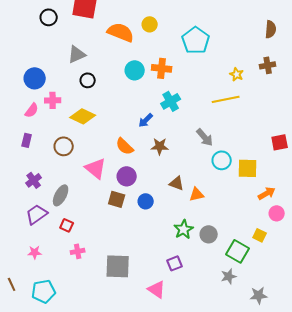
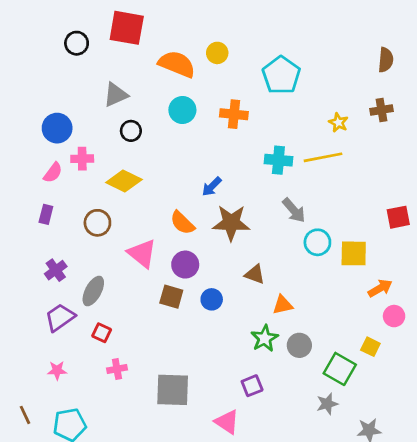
cyan circle: (135, 70) -> (182, 110), moved
cyan cross: (171, 101) -> (278, 160), moved, turned 36
brown star: (160, 146) -> (231, 223), size x1.5
orange triangle: (197, 194) -> (283, 305), moved

